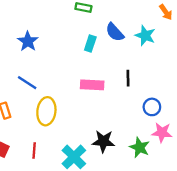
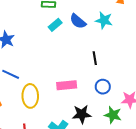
cyan rectangle: (90, 43) -> (55, 25), moved, turned 40
pink rectangle: (92, 85) -> (67, 85), moved
blue circle: (152, 107) -> (103, 87), moved

